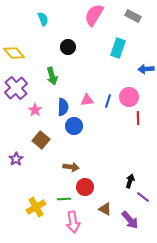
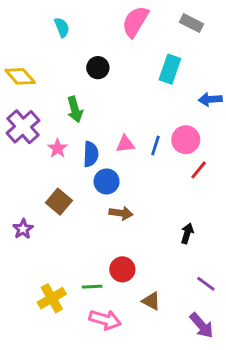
pink star: (35, 110) -> (58, 148), moved
red line: (138, 118) -> (199, 170), turned 40
brown arrow: (71, 167) -> (121, 213), moved
black arrow: (130, 181) -> (187, 233), moved
purple arrow: (130, 220) -> (202, 326), moved
pink arrow: (73, 222) -> (105, 320), turned -65

